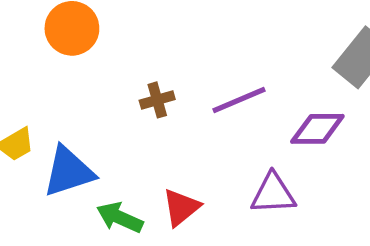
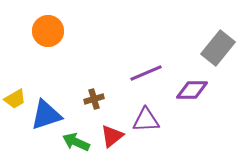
brown cross: (157, 100) -> (94, 99), moved
purple triangle: (273, 194) -> (146, 120), moved

